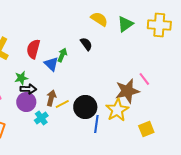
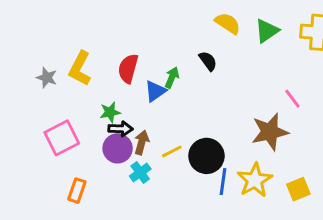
blue triangle: (51, 64) -> (155, 91), turned 42
pink line: (144, 79) -> (292, 99), moved
brown arrow: (51, 98) -> (142, 142), moved
yellow star: (117, 110) -> (255, 180), moved

